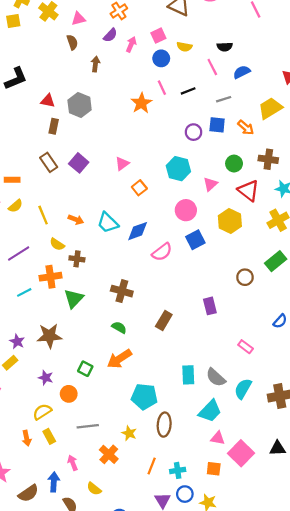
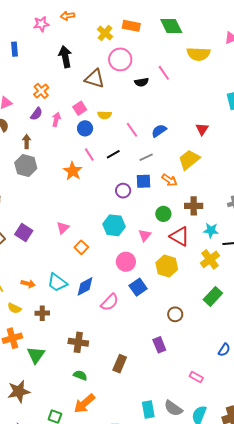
black semicircle: (225, 47) -> (142, 82), moved
gray hexagon: (80, 105) -> (26, 166), moved
brown cross: (77, 259) -> (42, 313), moved
brown circle: (245, 277) -> (175, 314), moved

